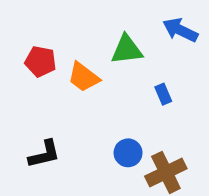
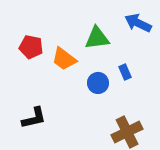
blue circle: (128, 153) -> (98, 83), moved

